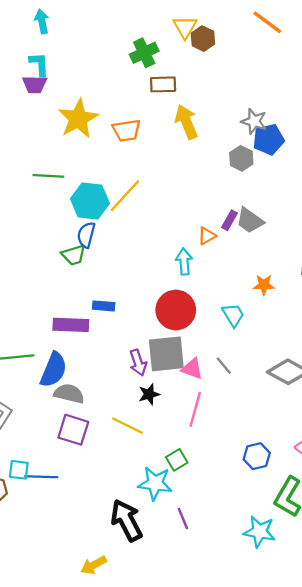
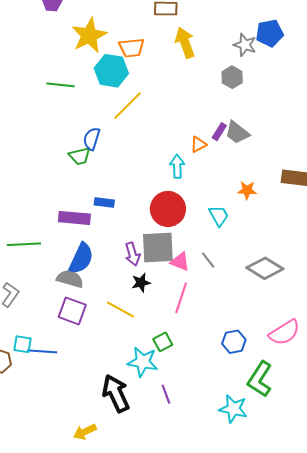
blue pentagon: (269, 139) -> (270, 33), moved
cyan hexagon: (90, 201) -> (111, 71), moved
blue semicircle: (54, 370) -> (81, 258), moved

